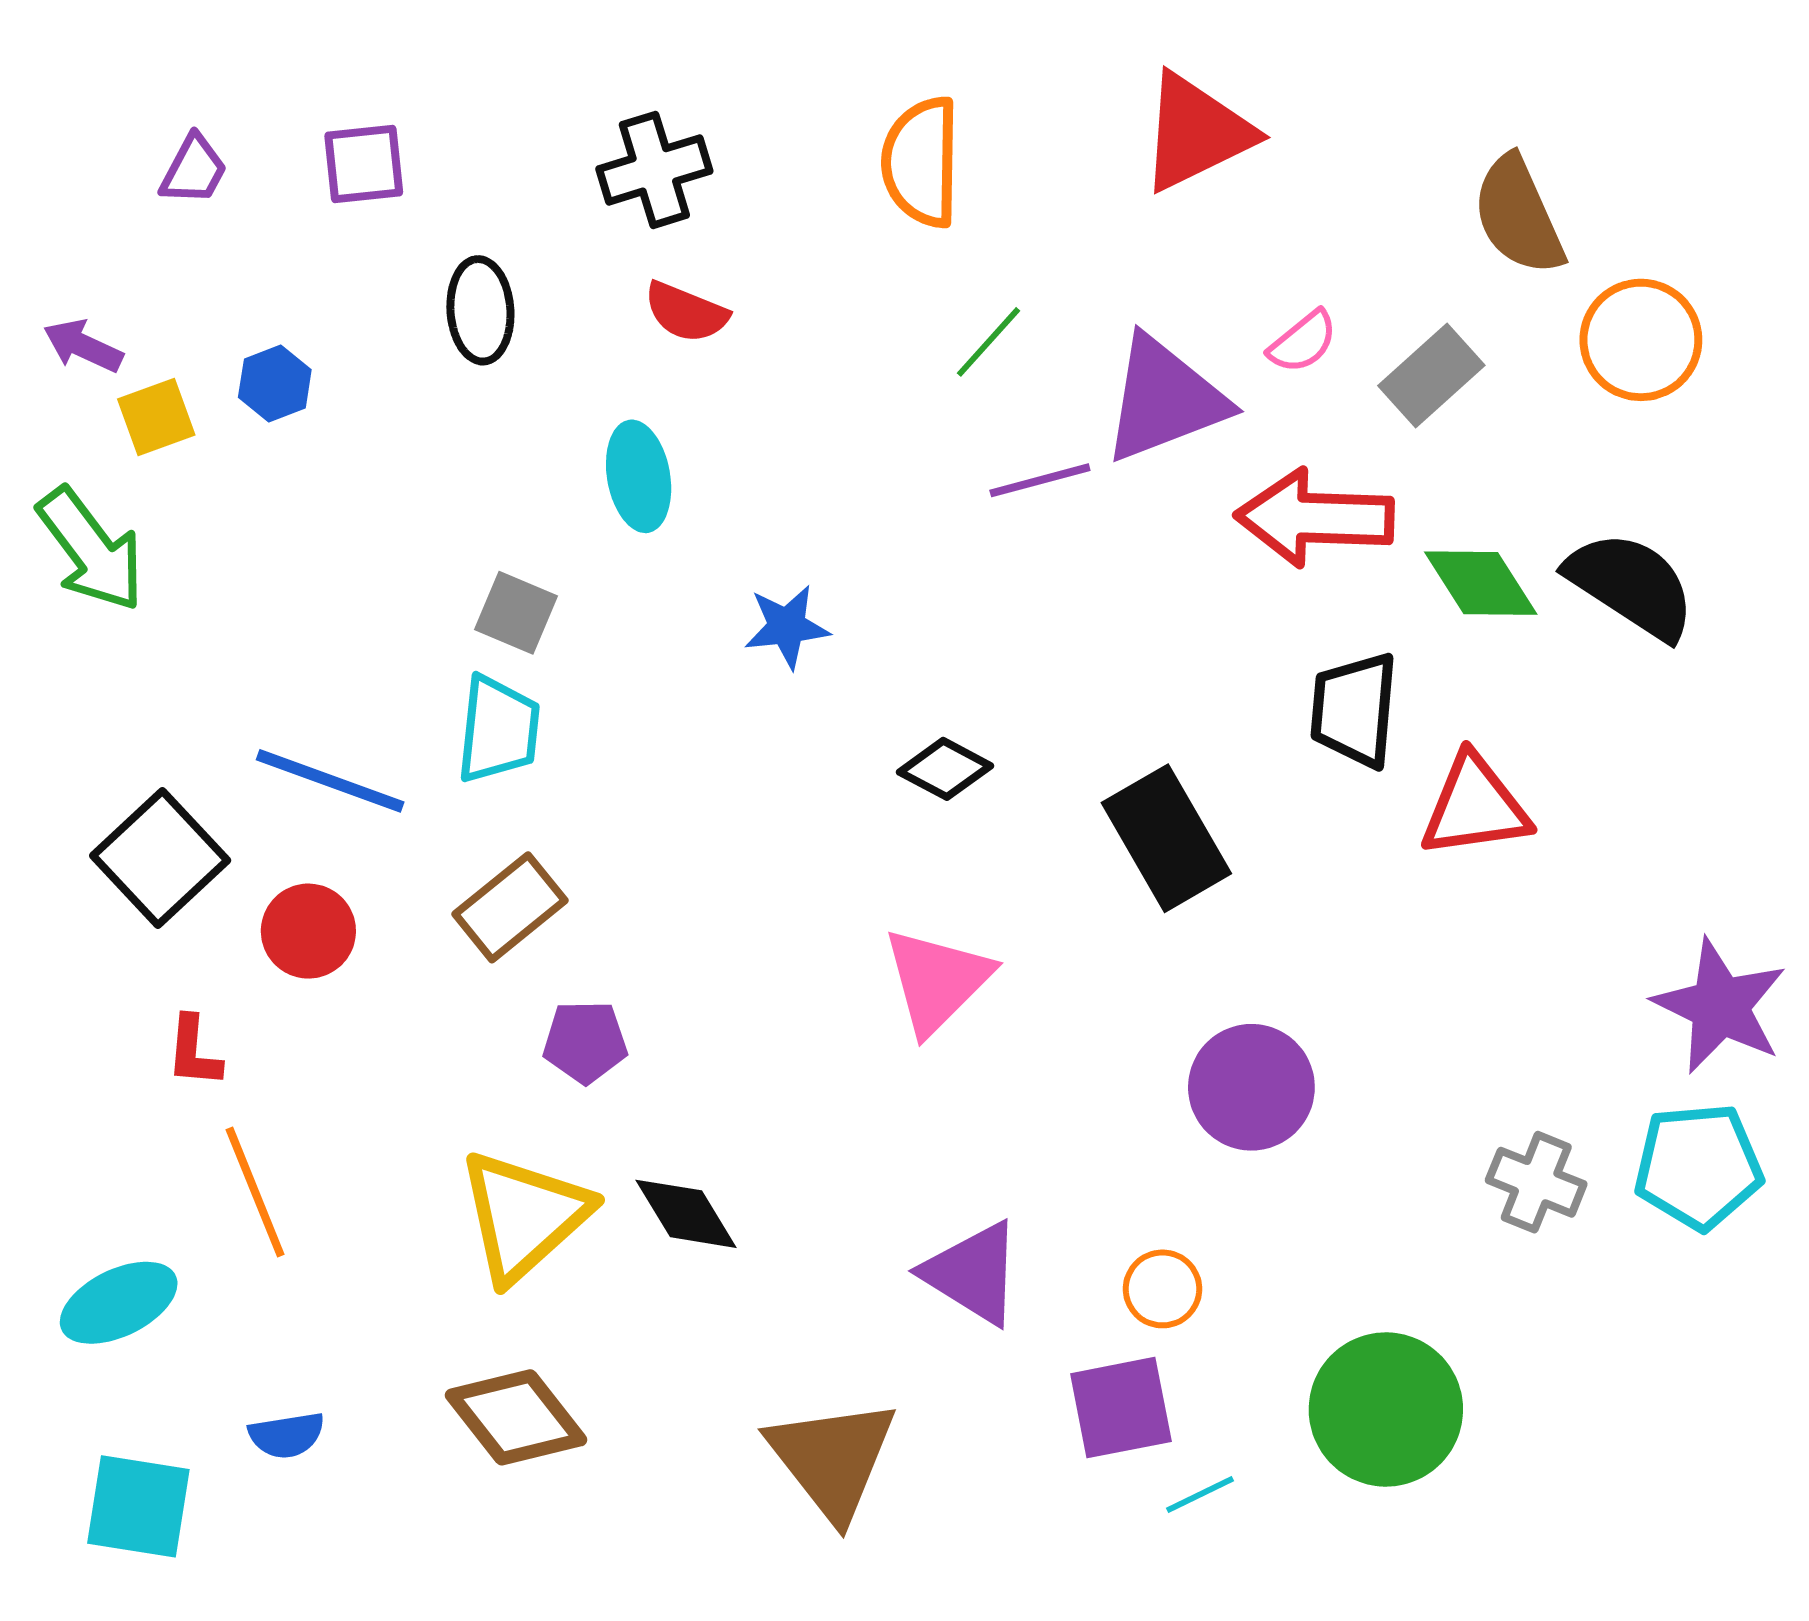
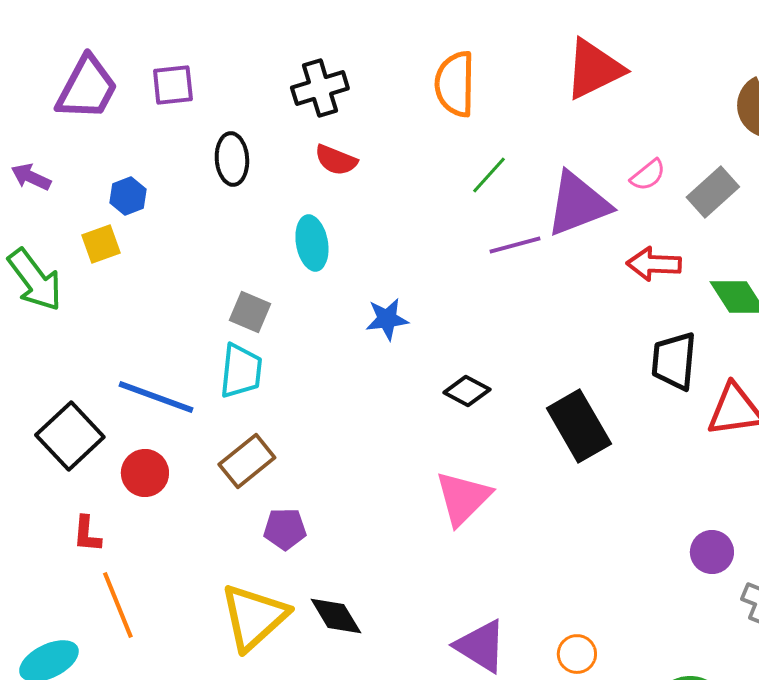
purple trapezoid: (194, 170) -> (87, 88), size x1.8
yellow square: (156, 417) -> (101, 244), moved
red arrow: (1315, 518) -> (654, 264), size x0.7
purple circle: (1251, 1087) -> (712, 552), moved, size x0.7

